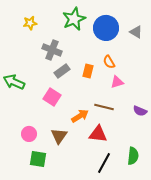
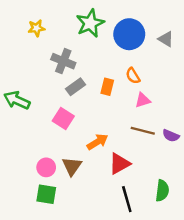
brown line: (104, 107) -> (143, 131), moved
pink circle: (29, 134) -> (46, 167), moved
red triangle: (98, 134) -> (119, 164), turned -36
black line: (104, 163) -> (127, 199), turned -45

